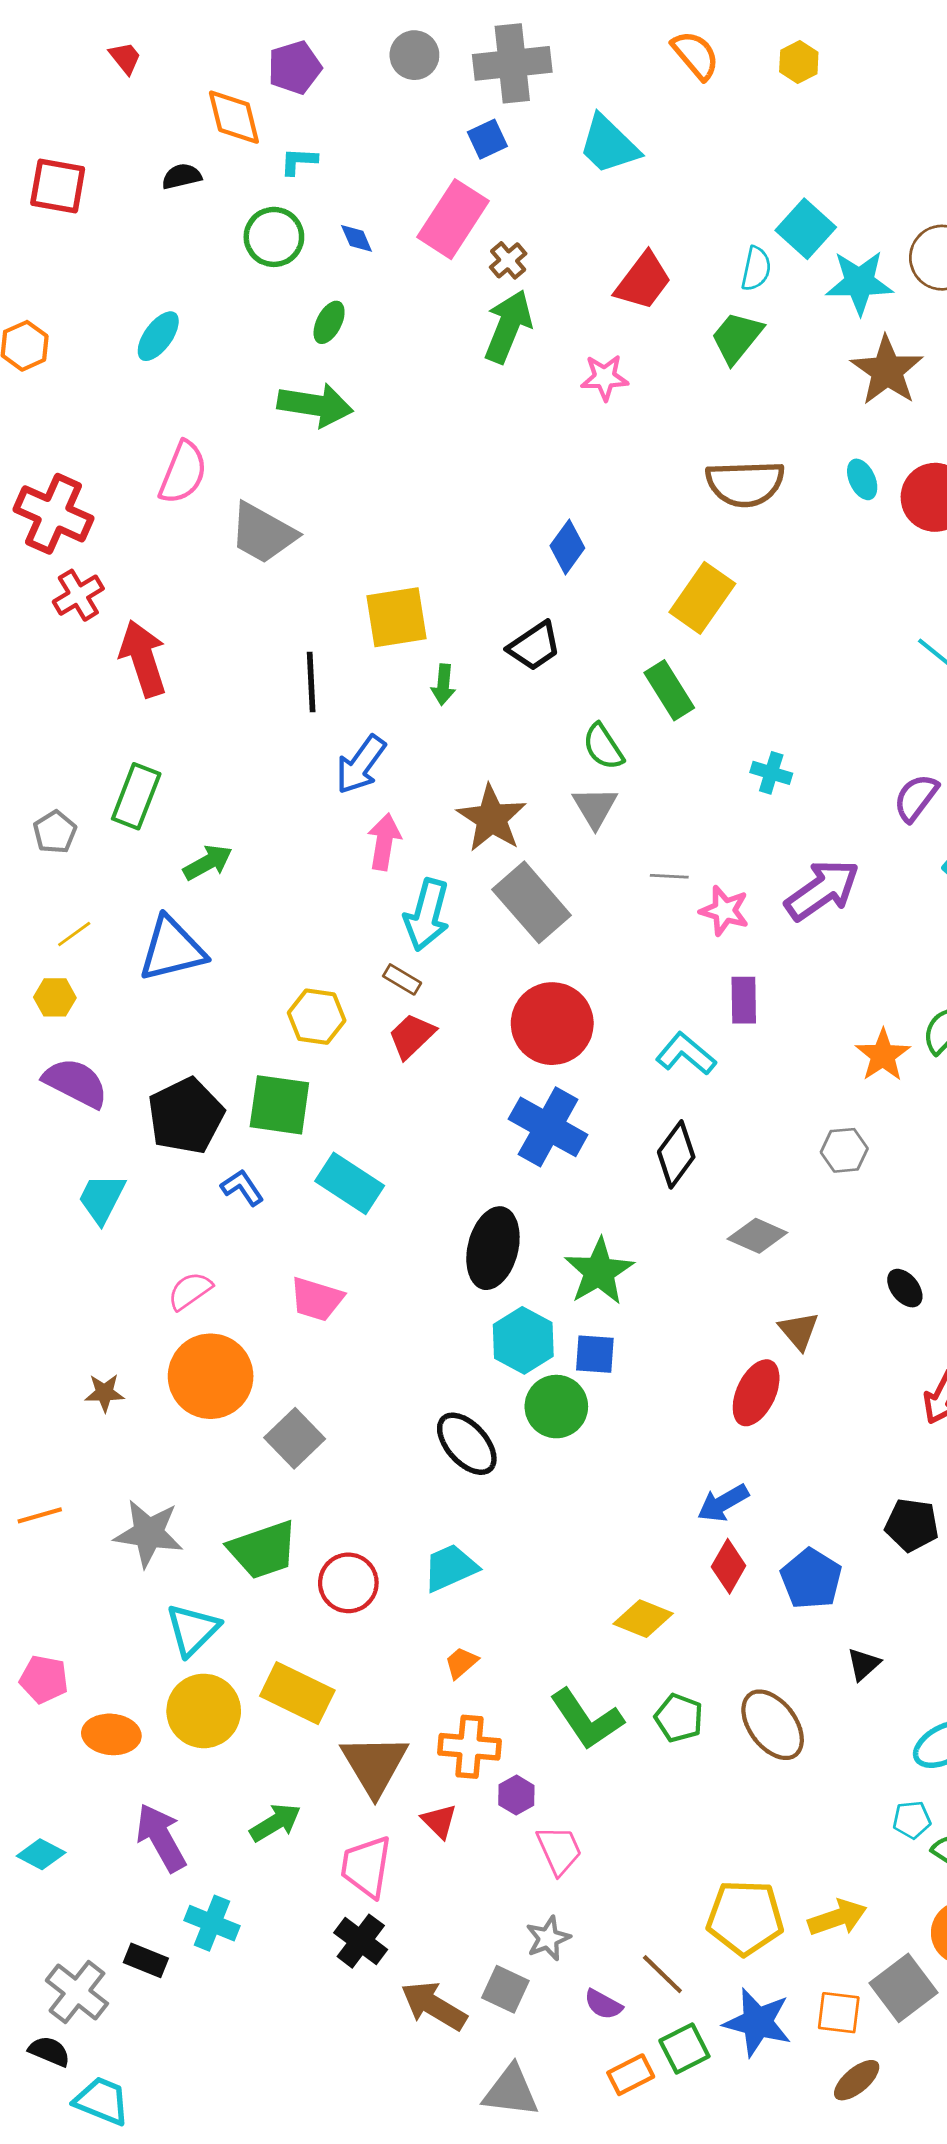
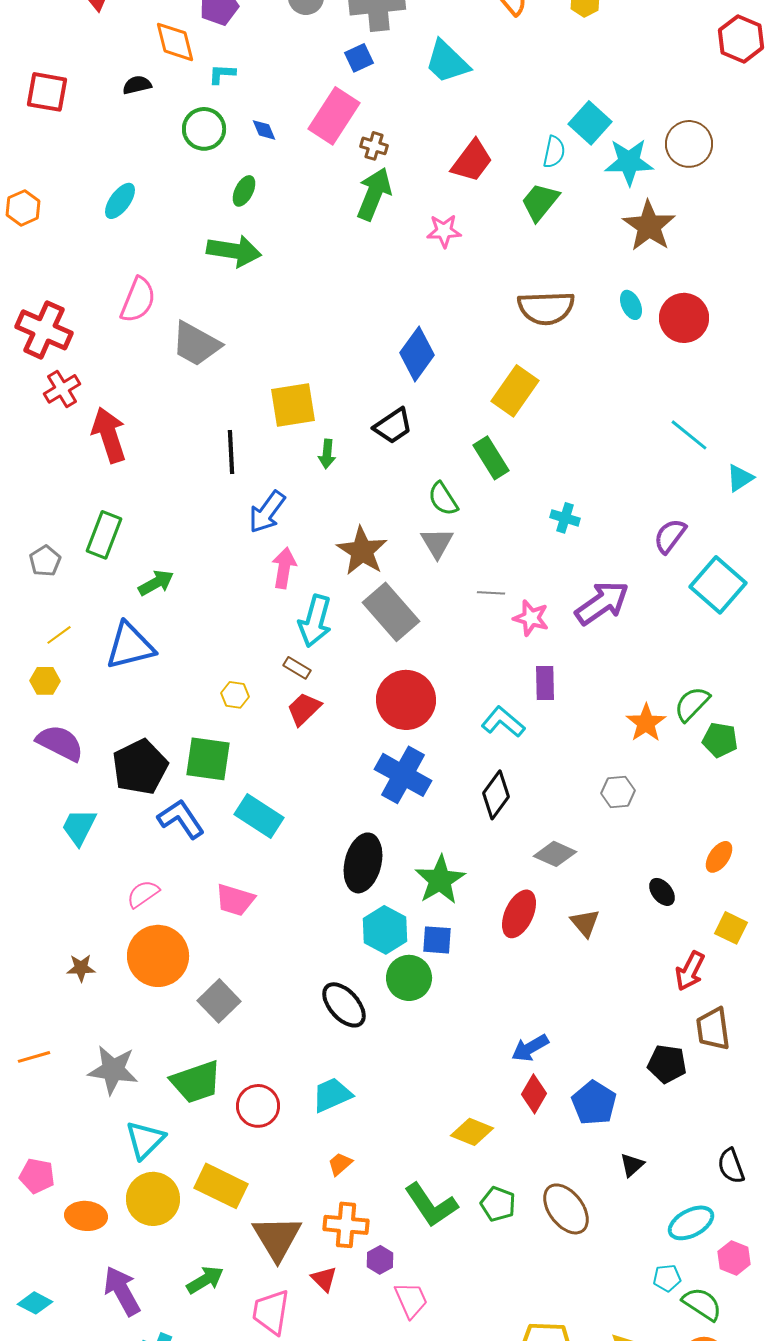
brown cross: (508, 260) -> (374, 146), turned -32
blue diamond: (567, 547) -> (417, 354), size x1.4
yellow hexagon: (317, 1017) -> (235, 695), size x0.7
blue L-shape: (242, 1187) -> (181, 819), size x1.5
red ellipse: (756, 1393) -> (519, 914), moved

